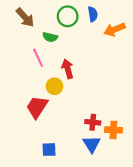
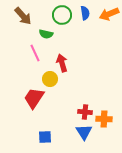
orange arrow: (115, 29) -> (109, 14), moved

